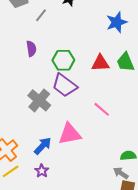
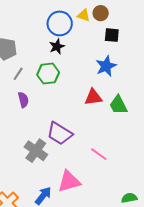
gray line: (41, 15) -> (18, 74), moved
green hexagon: (63, 60) -> (48, 74), moved
red triangle: (100, 63) -> (93, 97), moved

